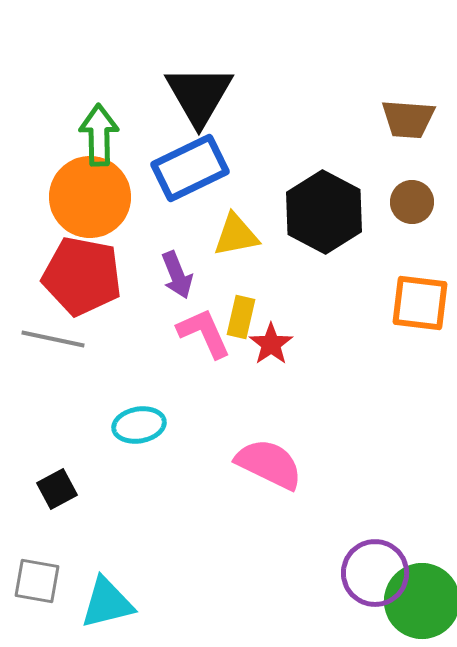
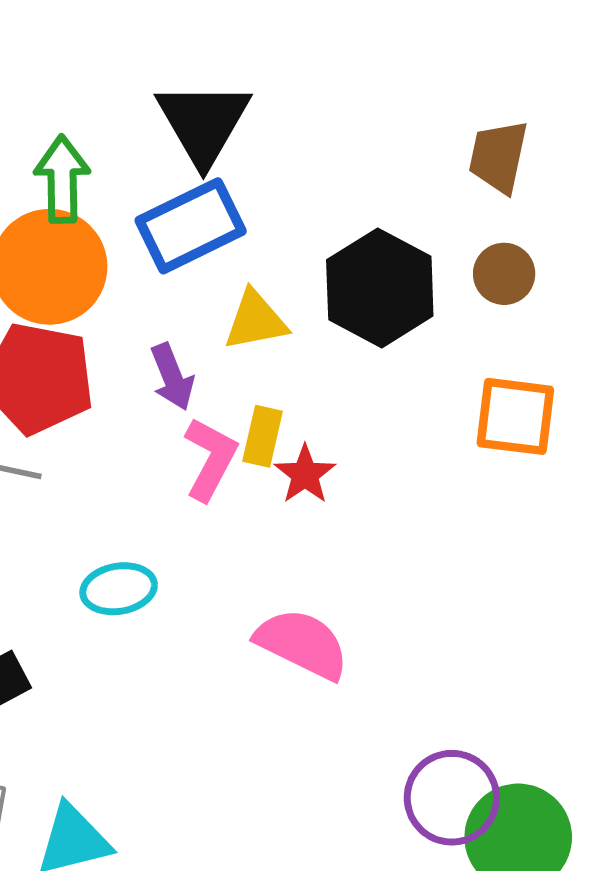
brown trapezoid: (408, 119) -> (498, 157), turned 98
pink L-shape: (204, 333) -> (210, 459), turned 52

